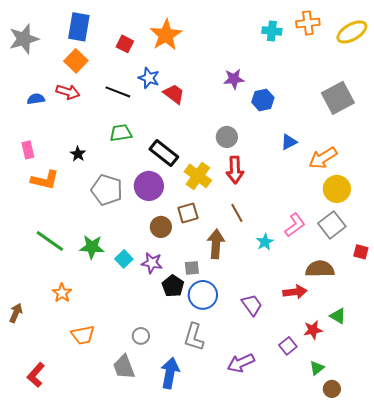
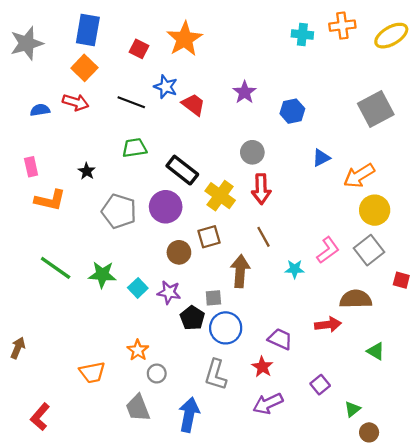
purple star: (234, 79) -> (245, 92), moved, turned -30
cyan star: (265, 242) -> (295, 269), turned 30
orange star: (62, 293) -> (138, 350), moved
purple trapezoid: (252, 305) -> (280, 339), turned -30
red star: (313, 330) -> (262, 367), moved, turned -30

